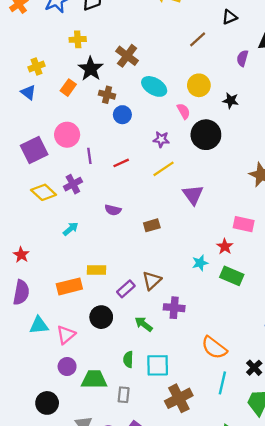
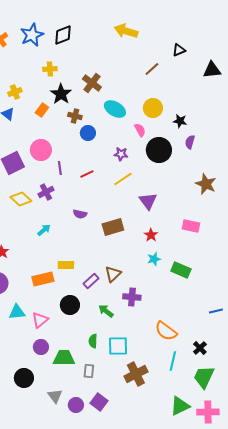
purple semicircle: (242, 58) -> (190, 142), moved
brown rectangle: (152, 225) -> (113, 227), size x1.5
red star: (225, 246) -> (151, 235), moved

